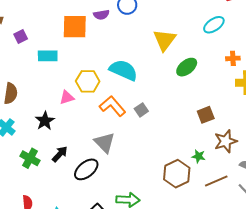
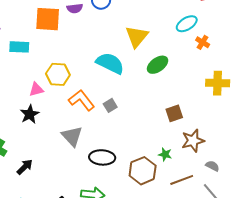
orange cross: (233, 58) -> (203, 42), moved, turned 32
cyan semicircle: (123, 70) -> (110, 63), moved
black star: (45, 121) -> (30, 114), moved
black arrow: (60, 154) -> (25, 167), moved
black ellipse: (86, 169) -> (102, 157), moved, turned 40

